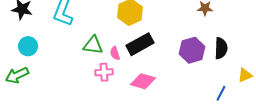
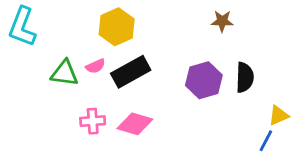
pink semicircle: (115, 53) -> (95, 66), moved, turned -96
pink cross: (104, 72) -> (93, 121), moved
blue line: (221, 93) -> (266, 141), moved

